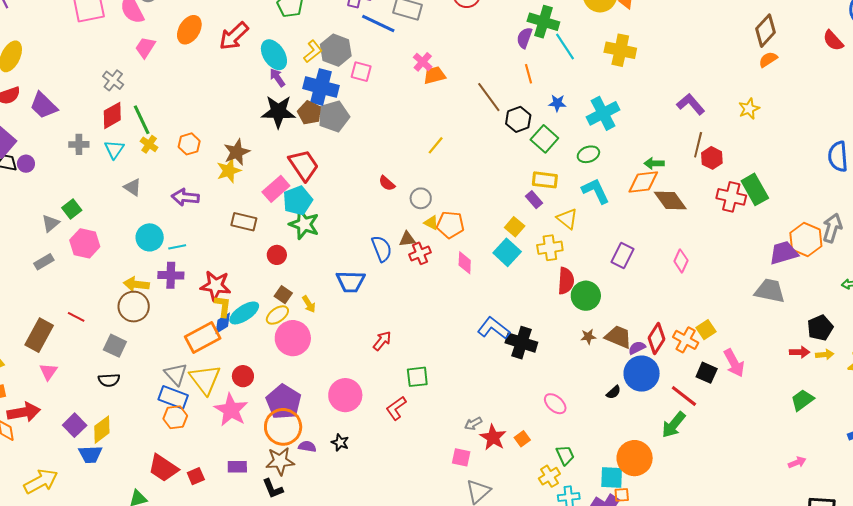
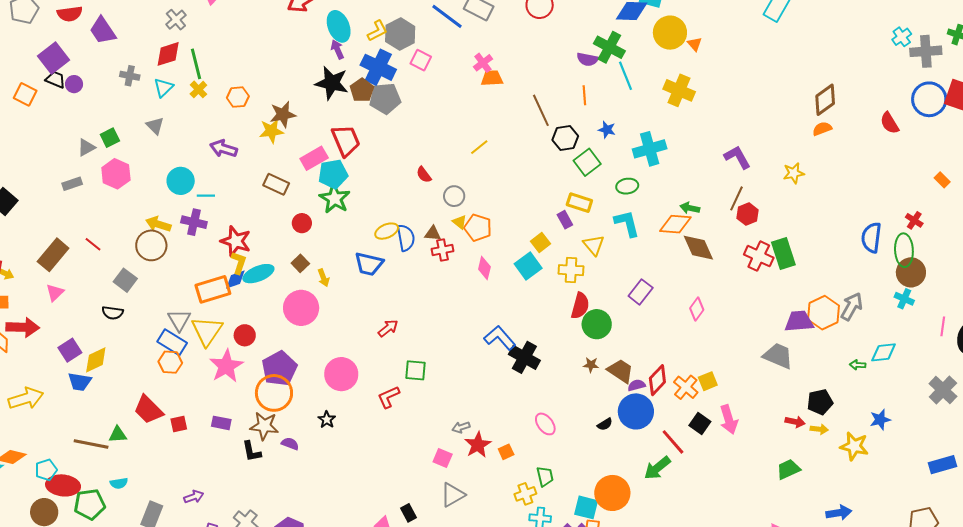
purple semicircle: (524, 38) -> (587, 59), turned -110
gray triangle: (133, 187) -> (155, 126), moved
yellow ellipse: (277, 315) -> (387, 231), moved
purple semicircle: (307, 446) -> (290, 444), moved

